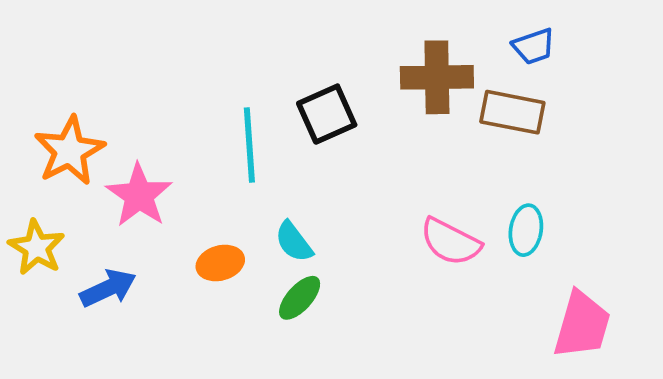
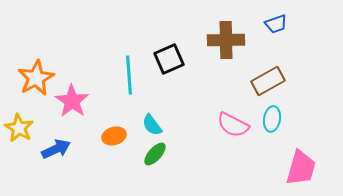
brown rectangle: (512, 112) -> (268, 81), moved, turned -40

